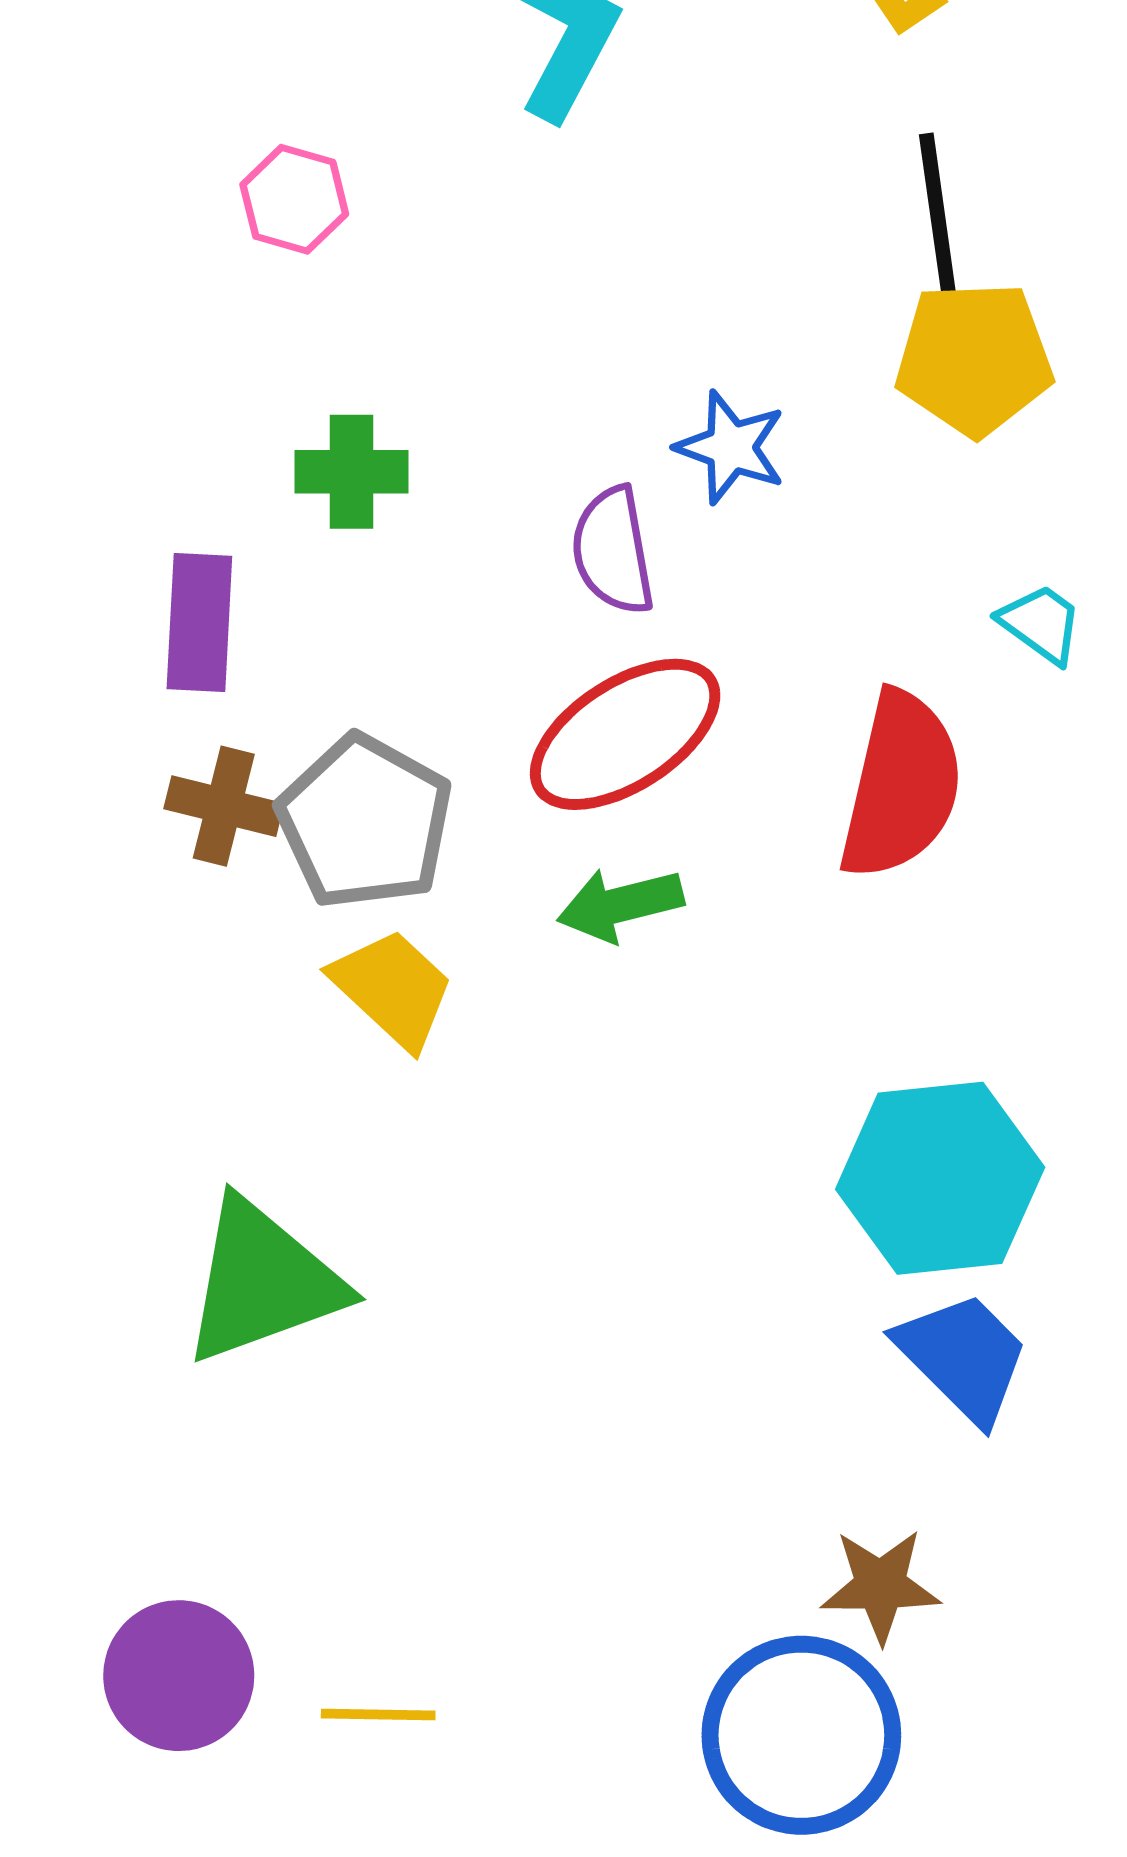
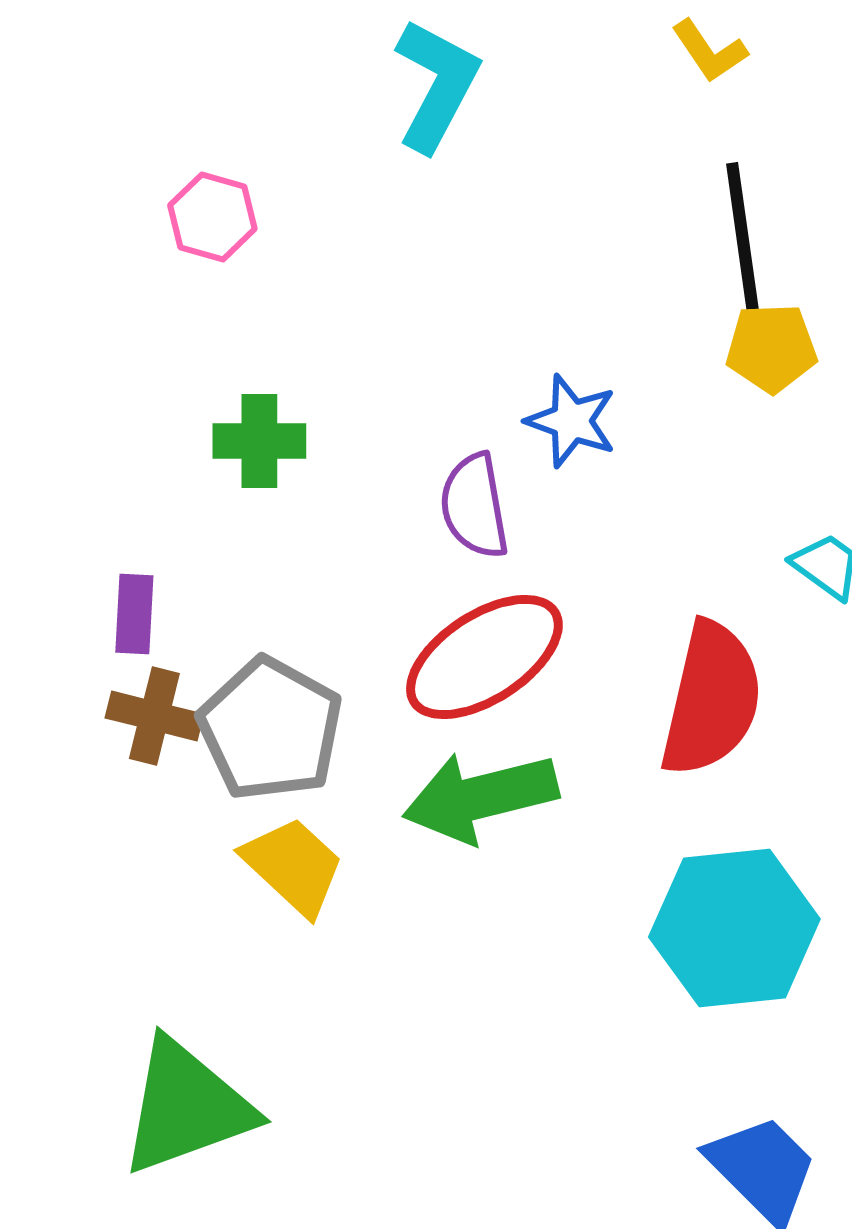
yellow pentagon: (974, 359) -> (771, 348), size x0.7
purple rectangle: (199, 622) -> (134, 614), moved, size x0.7
green arrow: (620, 905) -> (480, 797), size x1.5
cyan hexagon: (940, 1178) -> (734, 928), moved

